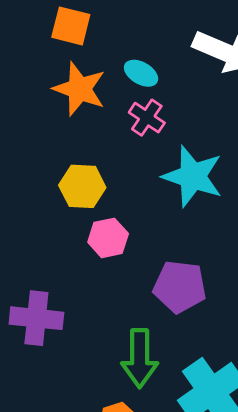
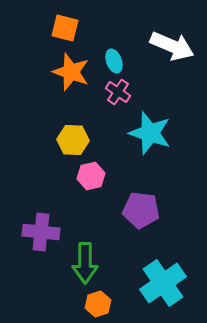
cyan ellipse: (141, 73) -> (114, 61), turned 40
green arrow: (140, 358) -> (85, 263), moved

